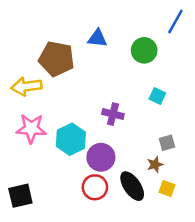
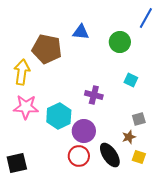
yellow arrow: (26, 86) -> (22, 72), turned 105

